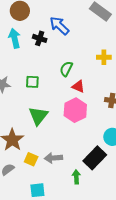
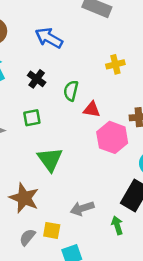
black cross: (40, 38) -> (37, 79), moved, turned 32
pink hexagon: (75, 110) -> (112, 137), moved
yellow square: (31, 159) -> (52, 230), moved

